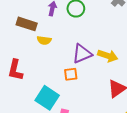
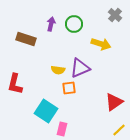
yellow semicircle: (44, 40) -> (58, 70), moved
yellow arrow: (108, 56) -> (101, 44), moved

